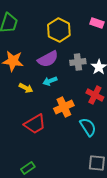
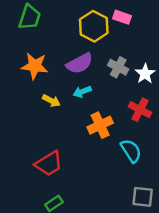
pink rectangle: (97, 23) -> (122, 17), moved
gray cross: (78, 62) -> (118, 67), turned 35
red trapezoid: (35, 124) -> (49, 164), moved

